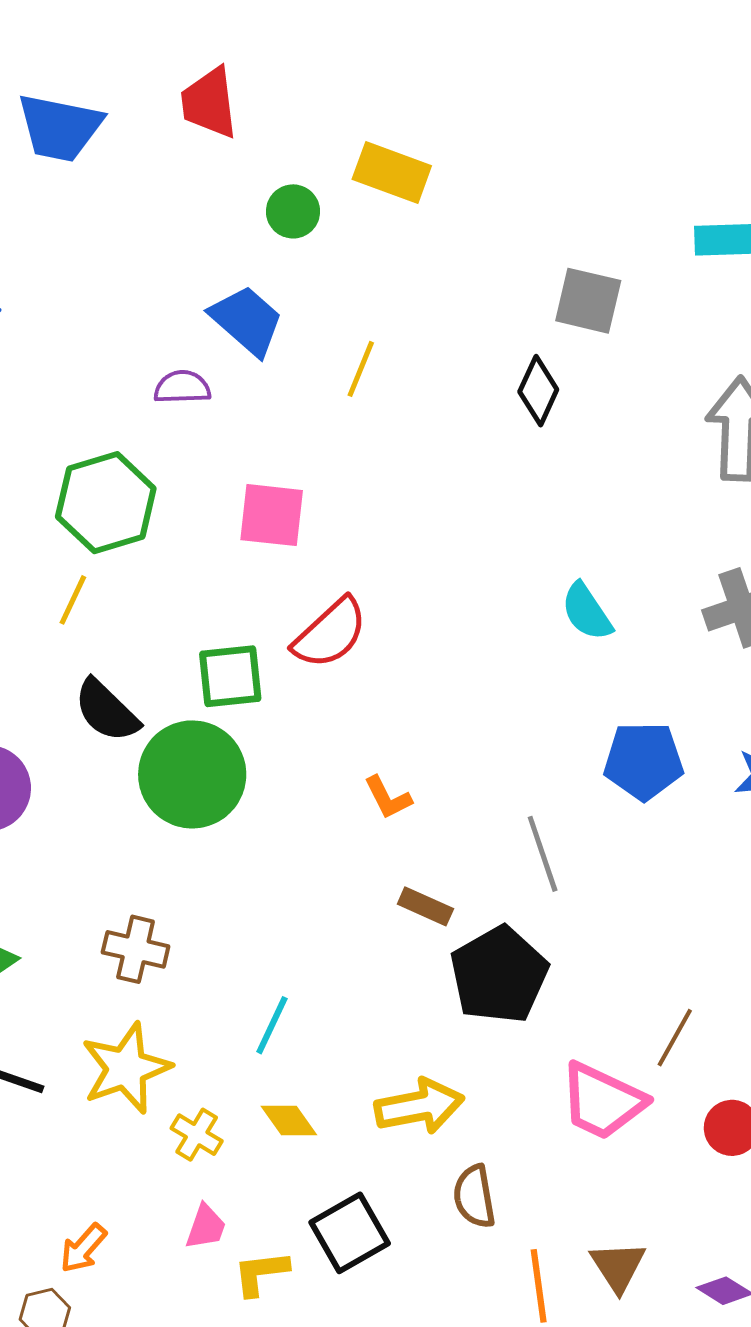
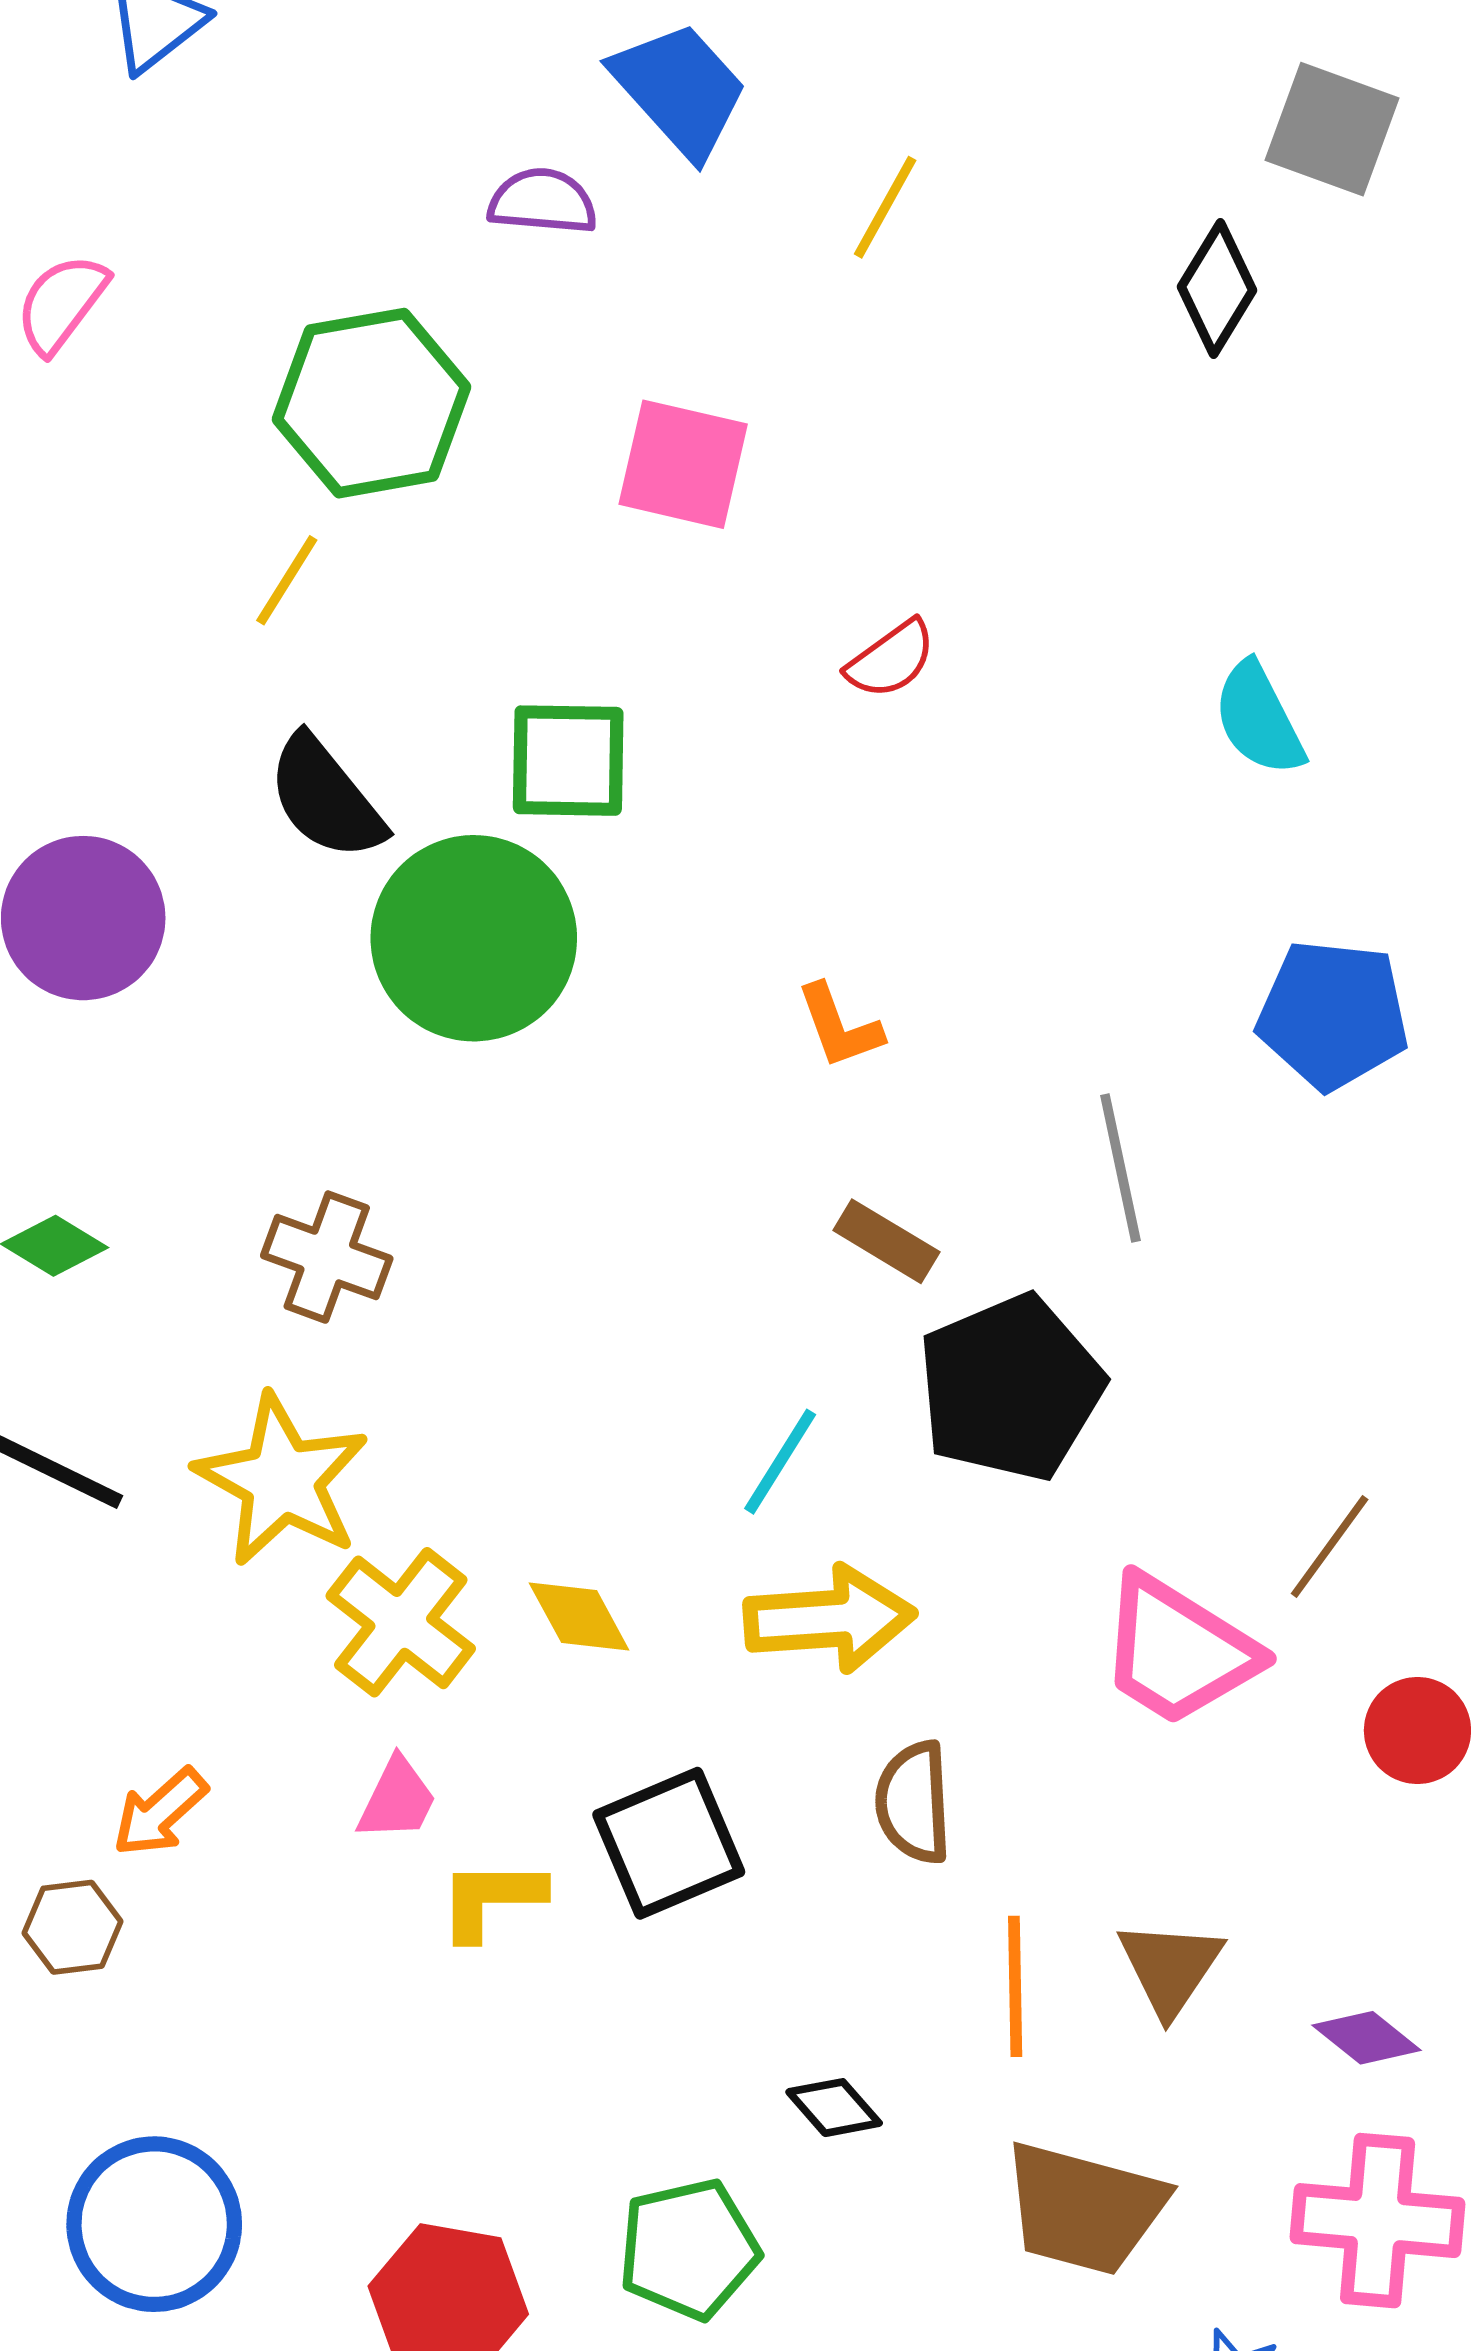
red semicircle: (330, 633) -> (891, 659), moved, size x0.6
cyan line: (272, 1025) -> (780, 1462), moved
yellow star: (126, 1068) -> (282, 1480), turned -30
yellow cross: (197, 1135) -> (401, 1622), size x1.5

